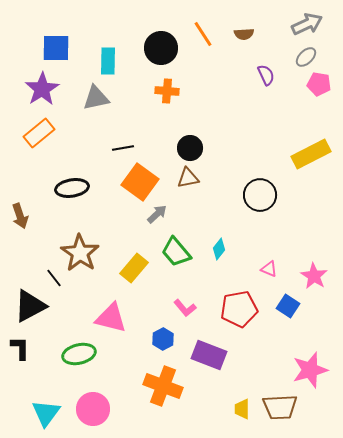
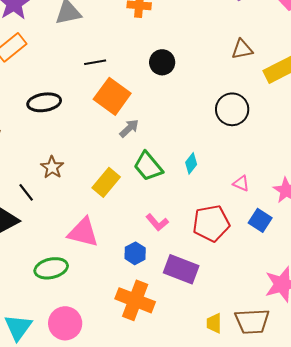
brown triangle: (188, 178) -> (242, 49), moved
brown star: (80, 253) -> (52, 167), size x0.6

